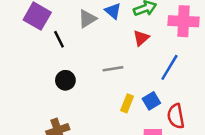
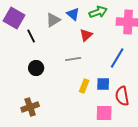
red triangle: (141, 38) -> (86, 35), moved
blue square: (151, 101) -> (103, 84), turned 32

